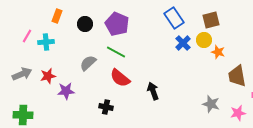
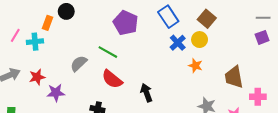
orange rectangle: (57, 16) -> (47, 23), moved
brown square: (211, 20) -> (207, 19), turned -36
black circle: (85, 24) -> (66, 11), moved
purple pentagon: (117, 24) -> (126, 23), moved
orange star: (218, 52) -> (195, 66), moved

